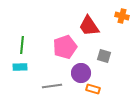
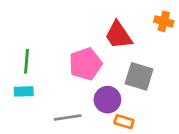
gray square: (104, 56) -> (139, 76), size x1.5

